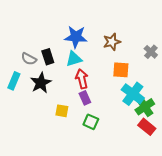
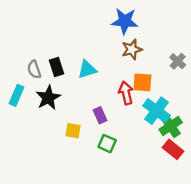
blue star: (76, 37) -> (125, 21), moved
gray semicircle: (29, 59) -> (34, 69), turned 42
red arrow: (82, 79) -> (126, 93), moved

